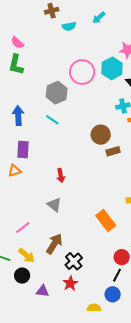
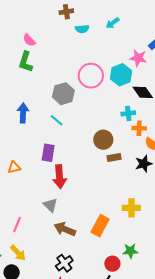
purple rectangle: (23, 149) -> (48, 153), moved
red arrow: (61, 176) -> (60, 177), size x1.6
orange rectangle: (106, 220) -> (100, 226), turned 60
pink line: (23, 228) -> (17, 225), turned -35
brown arrow: (54, 244) -> (65, 229), moved, turned -105

